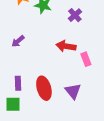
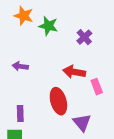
purple arrow: (18, 41) -> (20, 66), turned 48
red ellipse: (44, 88) -> (58, 101), moved

